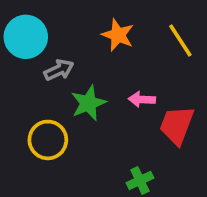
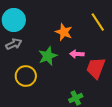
orange star: (118, 35) -> (64, 32), moved
gray arrow: (59, 70) -> (14, 44), moved

